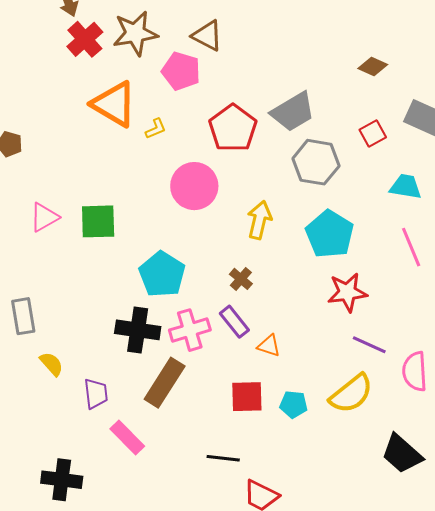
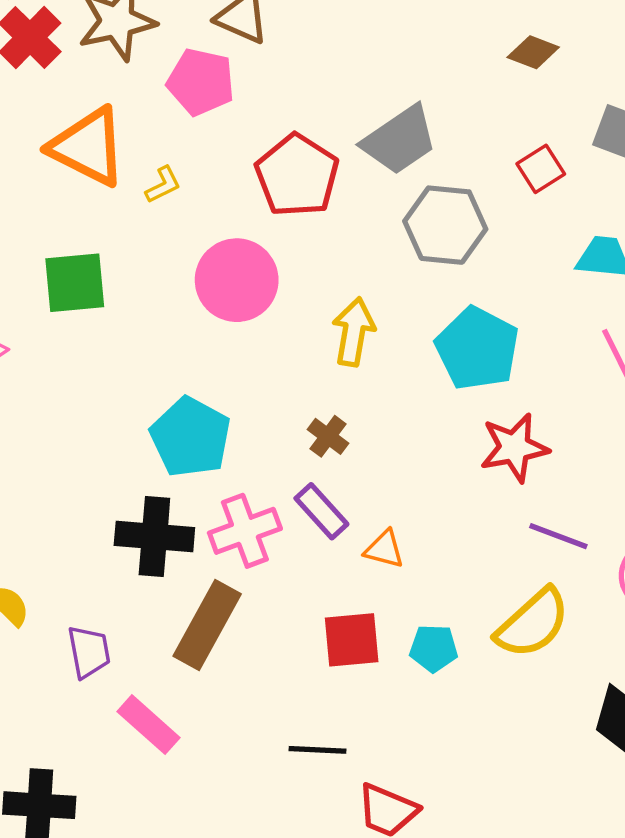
green square: (98, 221) -> (75, 283), moved

